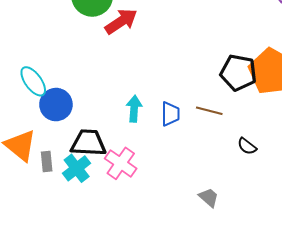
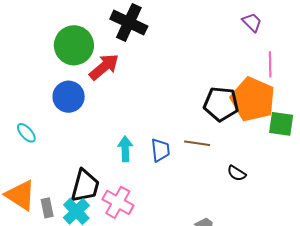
cyan ellipse: (33, 81) -> (26, 133), size x0.7
blue circle: (56, 105) -> (69, 97), moved
black trapezoid: (88, 143) -> (85, 186), turned 108

